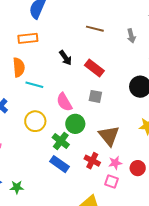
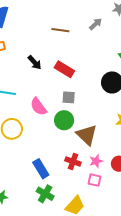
gray arrow: (131, 36) -> (96, 24), moved, turned -112
green circle: (75, 124) -> (64, 120), moved
green cross: (61, 141) -> (45, 194), moved
blue rectangle: (59, 164) -> (41, 169), turned 30

